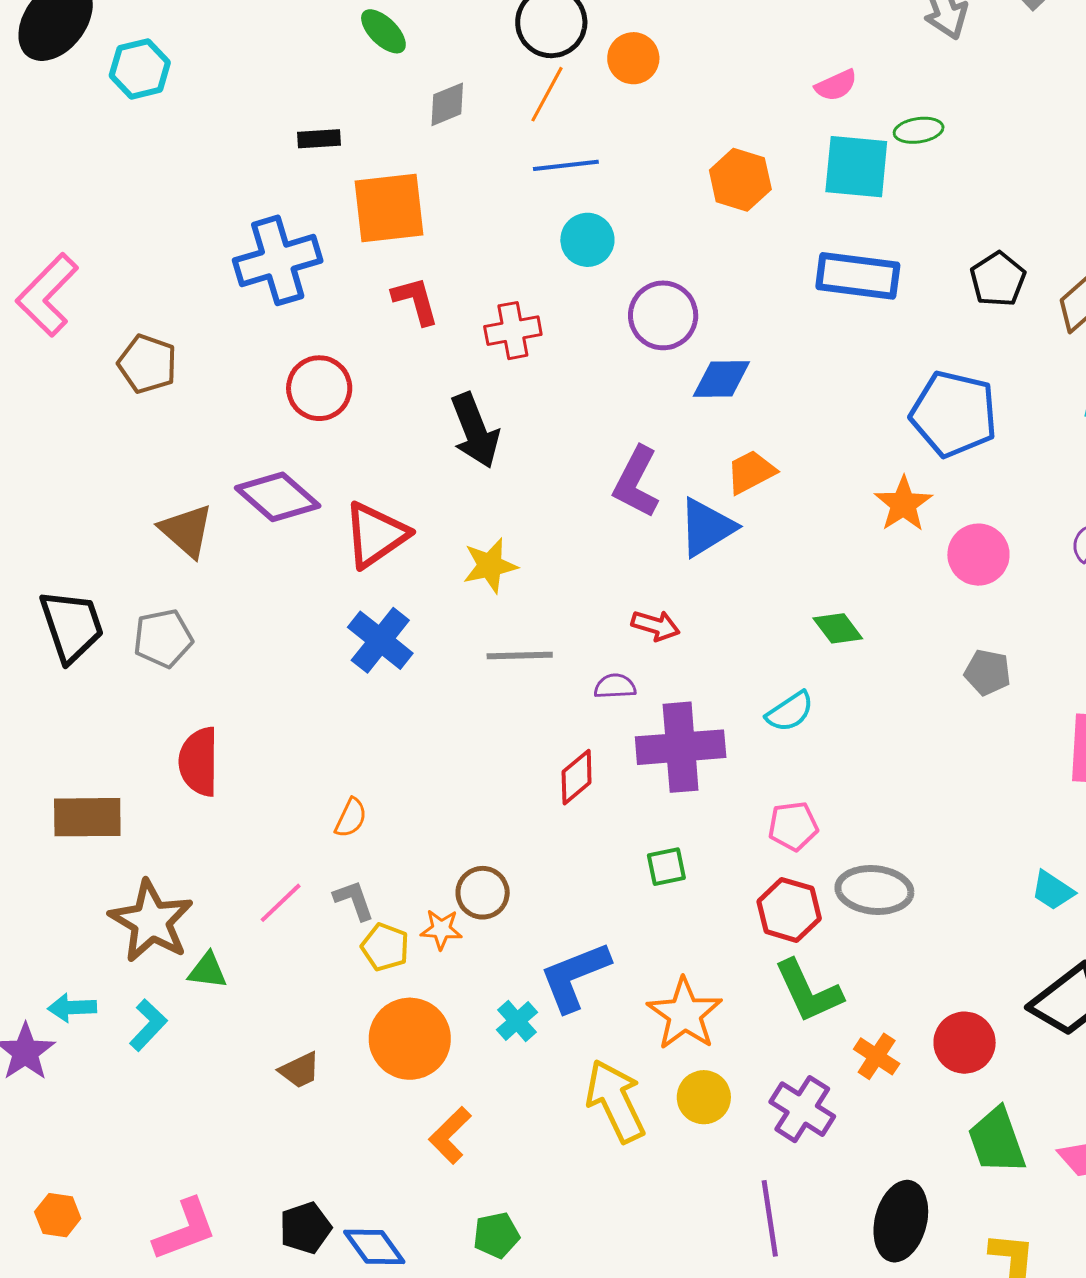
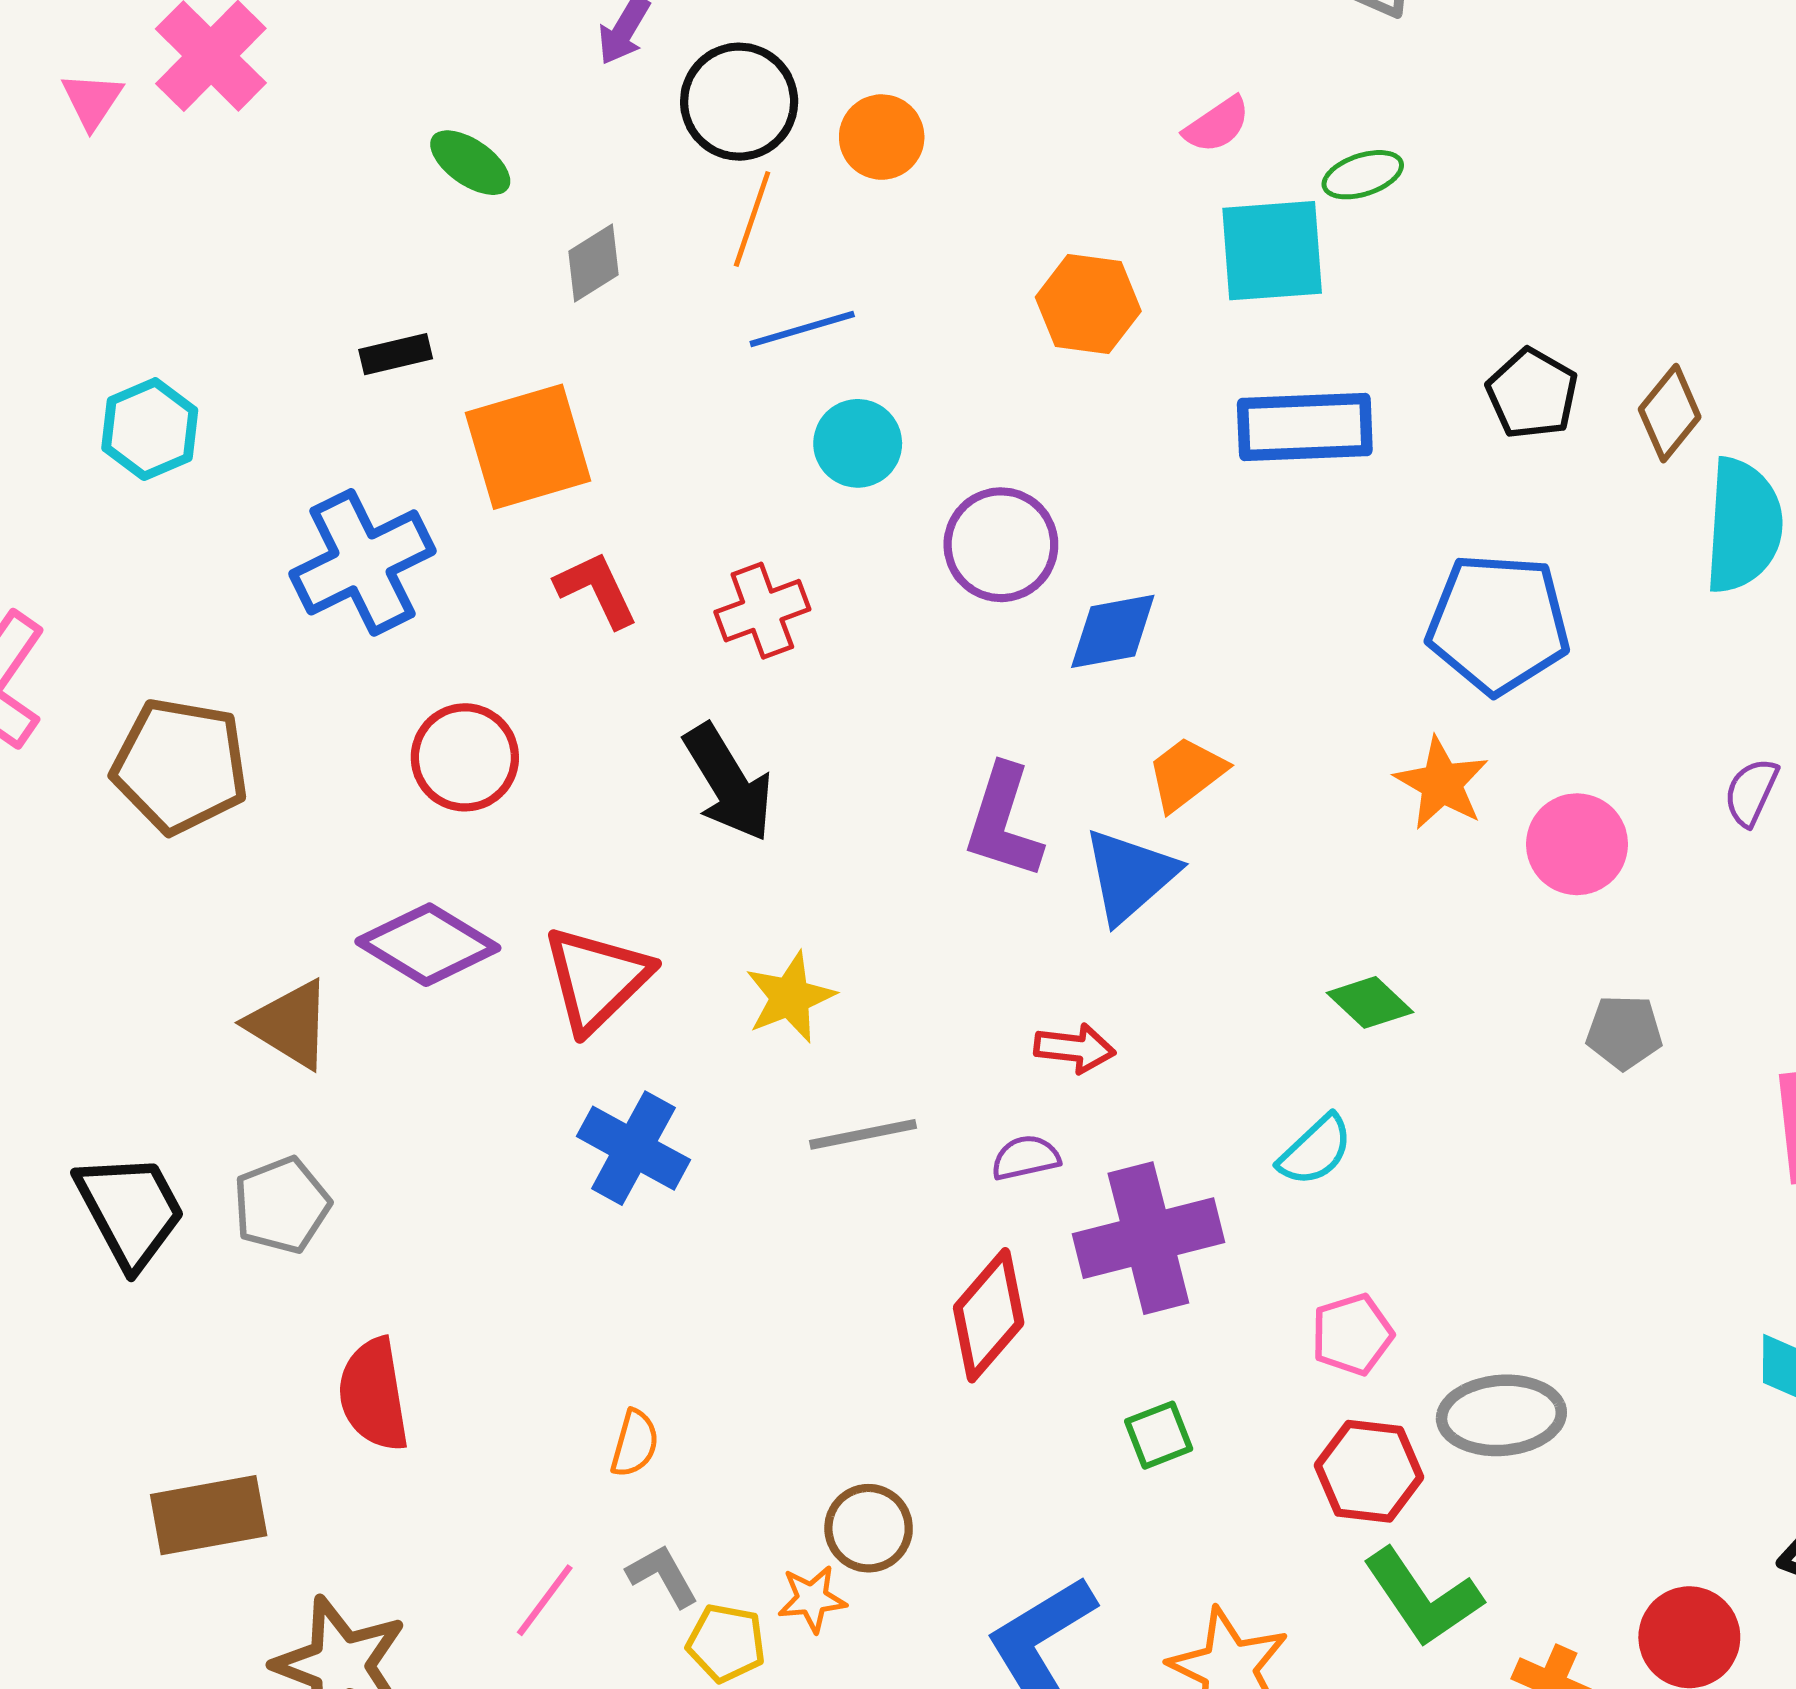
cyan hexagon: (140, 69) -> (150, 429), moved
brown pentagon: (147, 364) -> (180, 766), size x1.4
red diamond: (577, 777) -> (989, 1315), size x1.4

